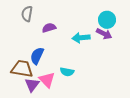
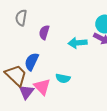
purple semicircle: (49, 28) -> (44, 32), turned -56
brown trapezoid: (22, 69) -> (16, 75), turned 35

